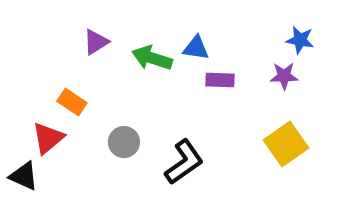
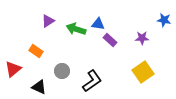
blue star: (300, 40) -> (164, 20), moved
purple rectangle: (220, 80) -> (110, 40), turned 40
red triangle: (48, 138) -> (13, 69), moved
black triangle: (24, 176) -> (39, 87), moved

